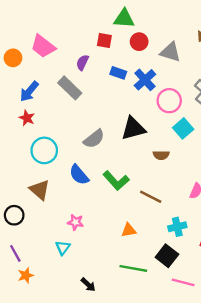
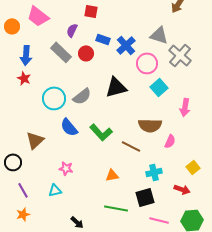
red circle: (139, 42) -> (86, 53), moved
gray triangle: (170, 52) -> (159, 35), moved
blue arrow: (29, 91) -> (26, 55), turned -36
cyan circle: (44, 150) -> (54, 98), moved
brown semicircle: (161, 155) -> (150, 125), moved, size x1.6
brown triangle: (40, 190) -> (35, 140), turned 36
cyan triangle: (63, 248) -> (55, 190), turned 40
purple line: (15, 253) -> (23, 190), moved
black square: (167, 256) -> (145, 197), turned 36

